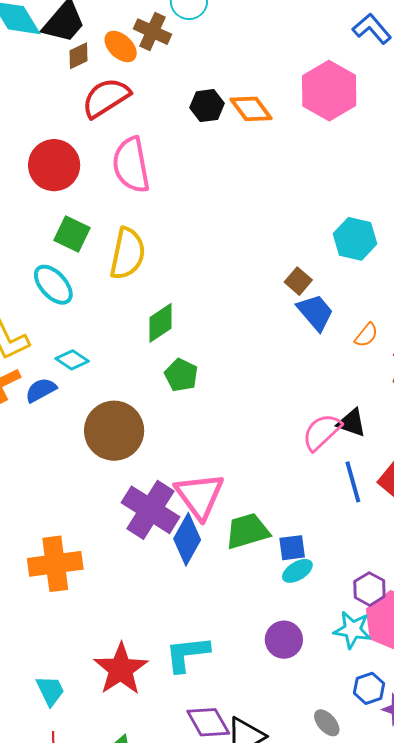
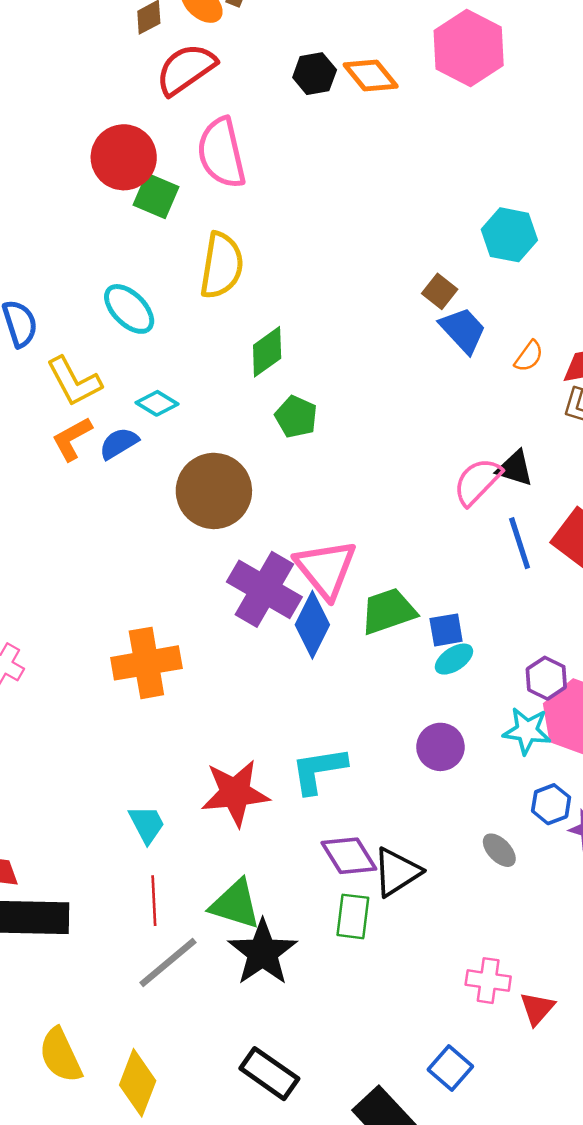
green square: (72, 234) -> (156, 196), moved
red star: (121, 669) -> (235, 793), turned 30

